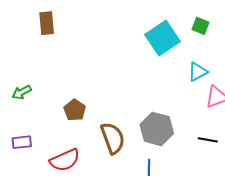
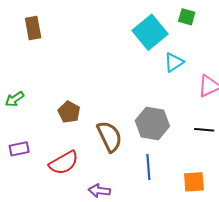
cyan triangle: (198, 72) -> (174, 62), moved

